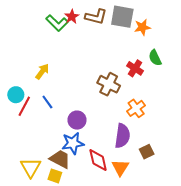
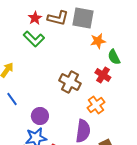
green L-shape: (57, 23) -> (34, 39), moved
orange star: (142, 27) -> (98, 41), moved
red cross: (135, 68) -> (103, 75), moved

